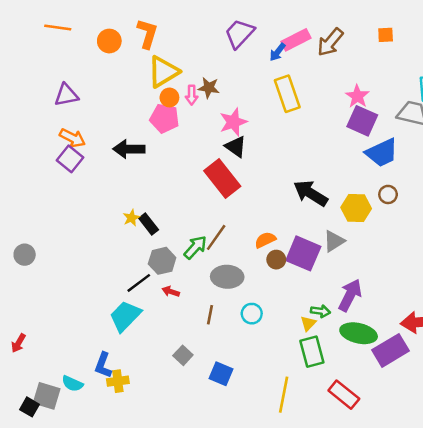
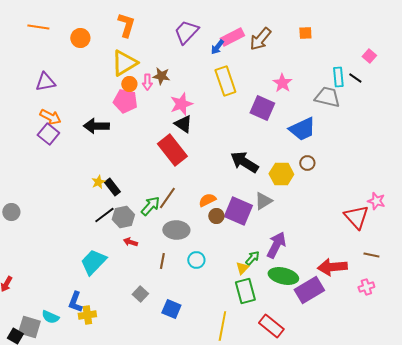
orange L-shape: (147, 34) -> (126, 25), moved
purple square: (362, 121) -> (262, 108), moved
black line: (139, 283) -> (104, 215), moved
green arrow: (320, 311) -> (252, 258), turned -56

